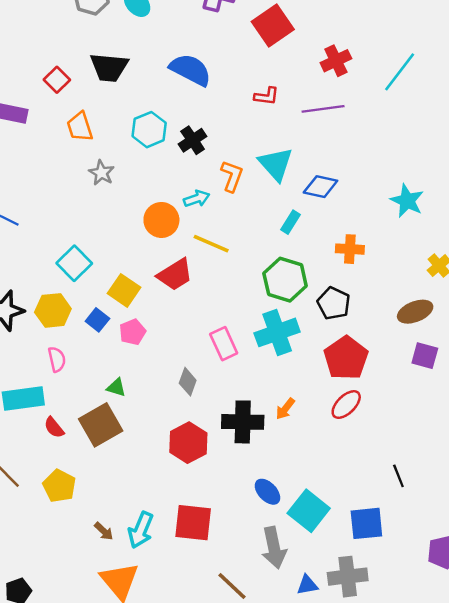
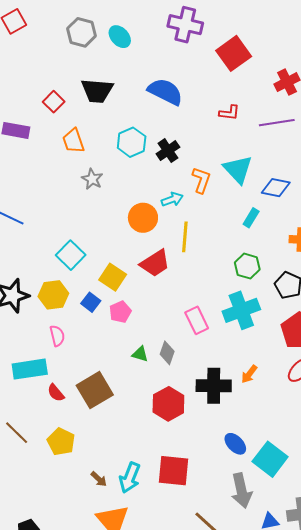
yellow line: (211, 244) -> (185, 237), turned 72
green hexagon: (285, 280) -> (247, 266), size x0.7
green triangle: (116, 387) -> (140, 354), moved

